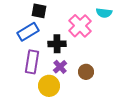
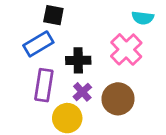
pink cross: (80, 26) -> (126, 49), moved
brown circle: (86, 72) -> (118, 99), size x1.5

